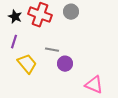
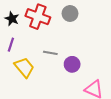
purple circle: (65, 64) -> (72, 64), moved

